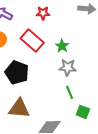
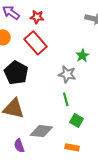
red star: (43, 13) -> (37, 17), moved
green star: (62, 46) -> (82, 56), moved

